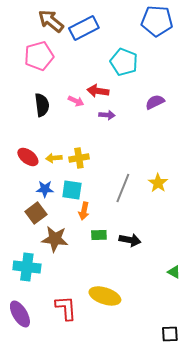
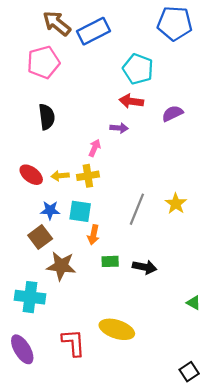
red arrow: (98, 91) -> (131, 101), moved
pink arrow: (76, 101) -> (95, 148), moved, turned -91
black square: (170, 334) -> (189, 372), turned -30

